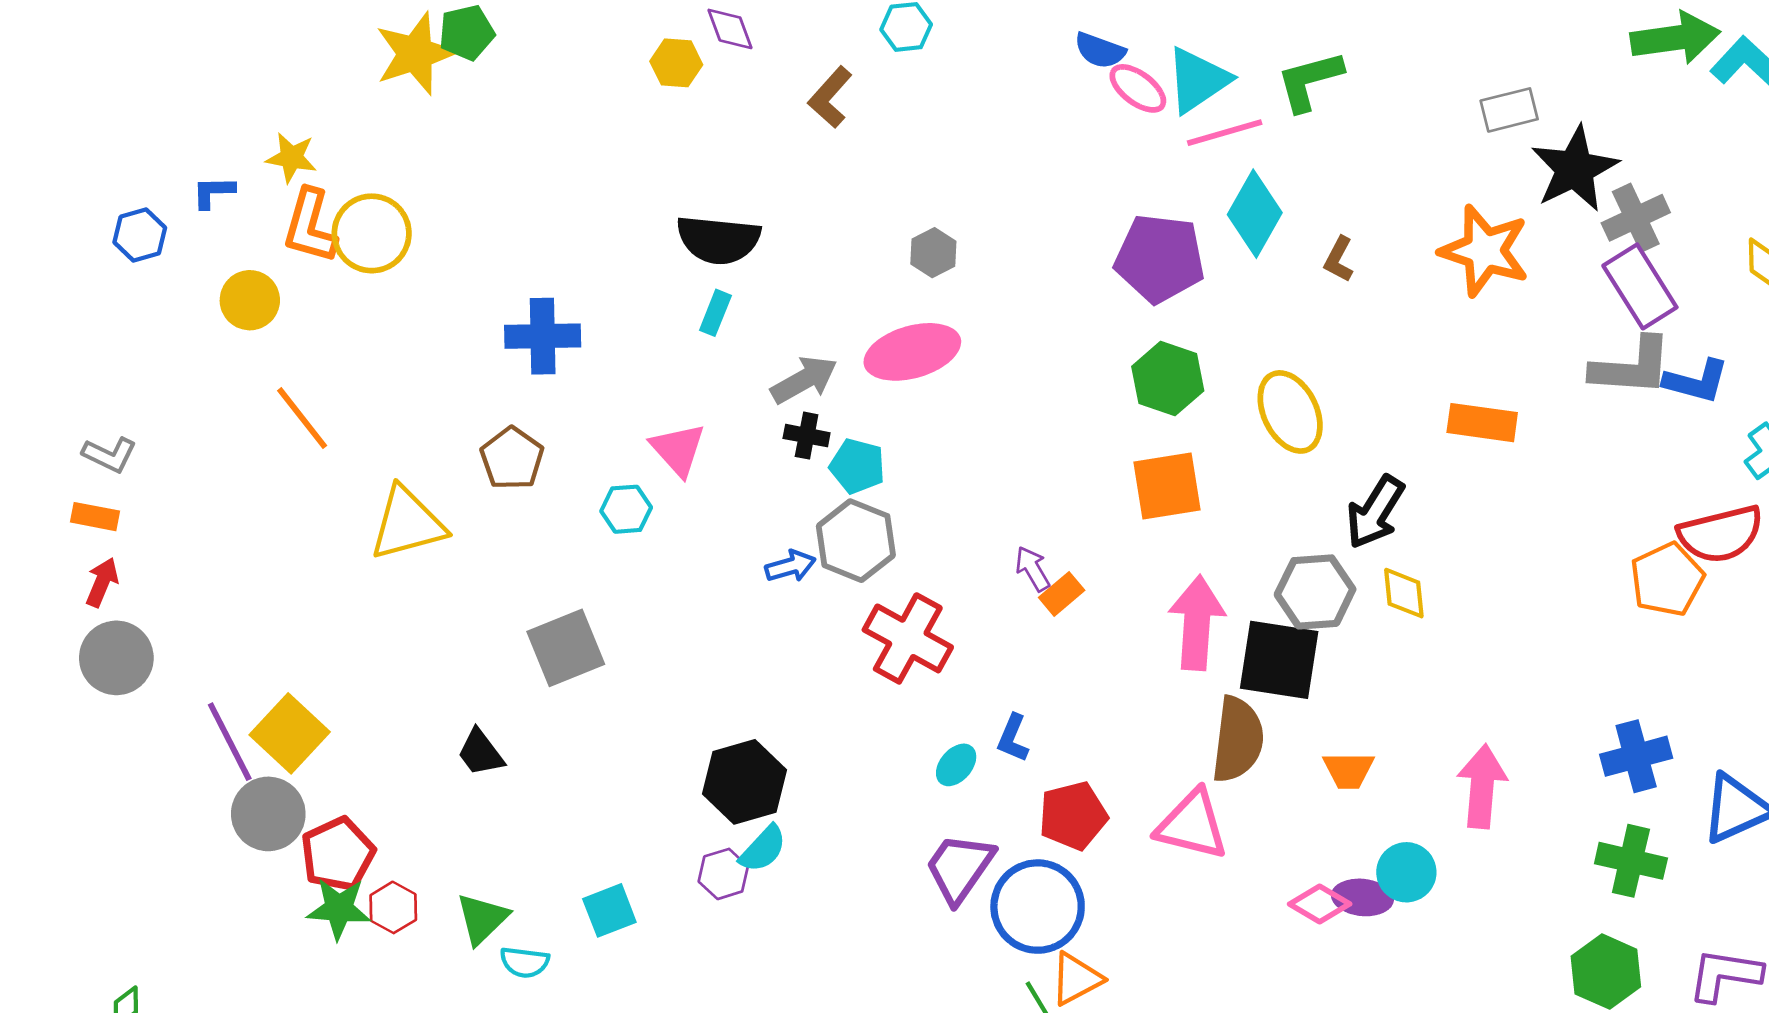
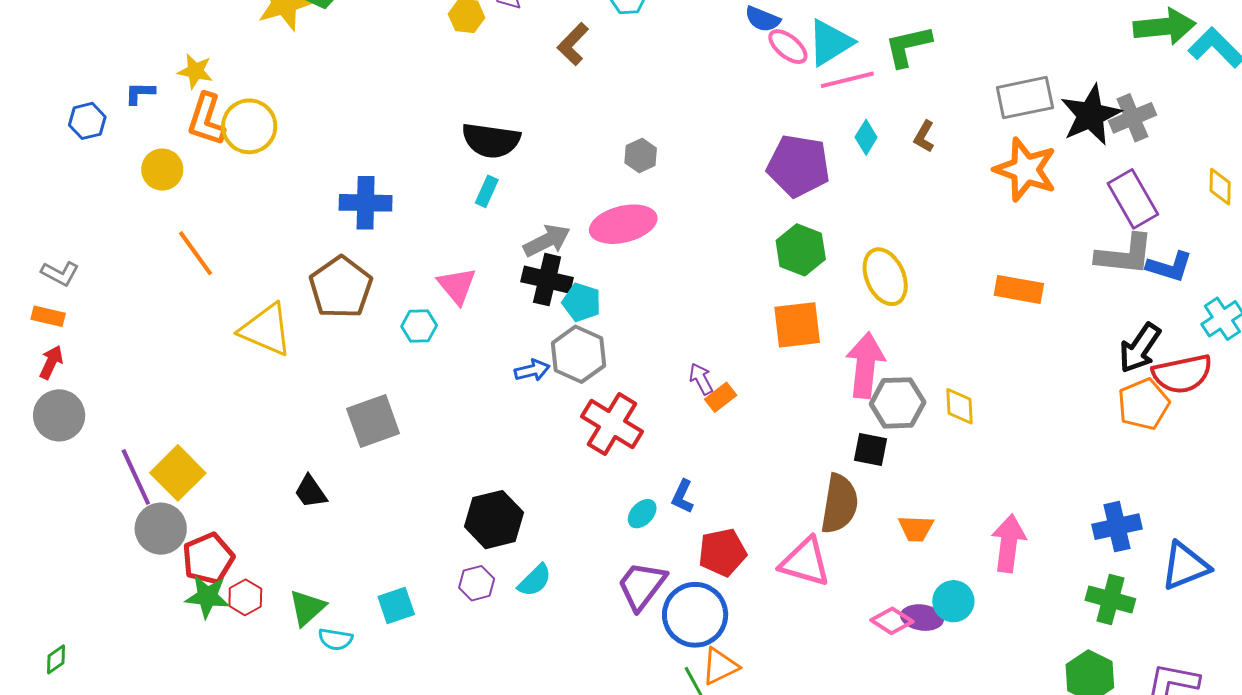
gray rectangle: (1509, 110) -> (1025, 98), moved, size x1.4
cyan diamond: (1255, 214) -> (866, 137), size x0.6
gray cross: (1636, 218) -> (1133, 118), moved
brown L-shape: (1339, 259) -> (924, 136), moved
black cross: (807, 436) -> (547, 280), size x1.6
brown pentagon: (512, 458) -> (341, 287), size x1.4
black arrow: (1375, 512) -> (1140, 348), moved
yellow triangle: (407, 523) -> (266, 330), turned 36
pink arrow: (1197, 623) -> (865, 365), moved
black square: (1279, 660) -> (871, 449), size x0.6
cyan semicircle: (763, 849) -> (535, 580), moved

